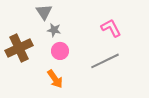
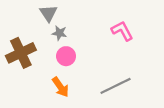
gray line: (105, 61) -> (116, 86), moved

